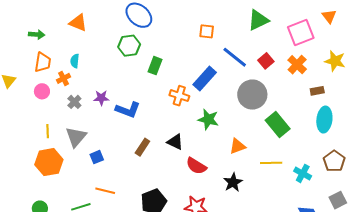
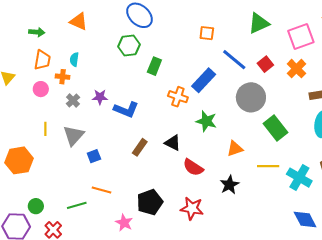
orange cross: (63, 78) -> (63, 77), turned 32
orange hexagon: (49, 162) -> (19, 160), moved
cyan cross: (303, 173) -> (299, 178), size x1.4

